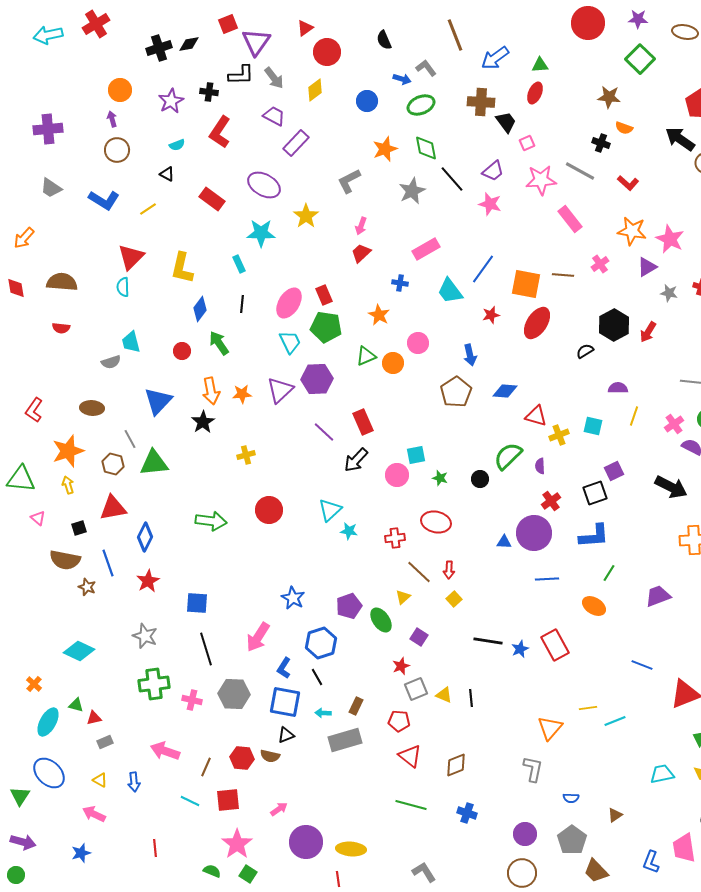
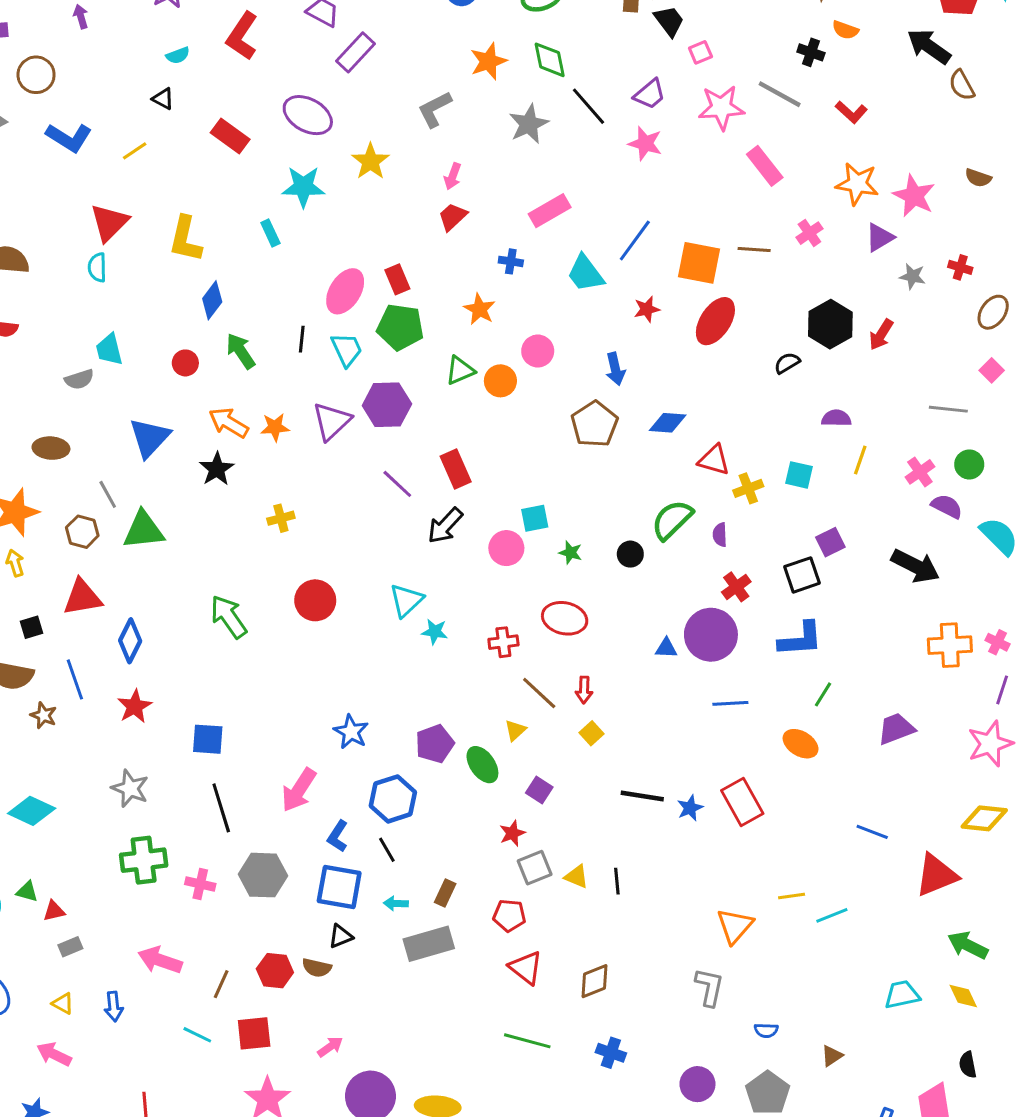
brown circle: (117, 150) -> (36, 75), moved
black line: (242, 304) -> (302, 339), moved
orange arrow: (211, 391) -> (229, 423), turned 132
green arrow: (211, 521) -> (229, 617), turned -132

